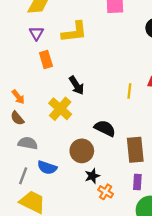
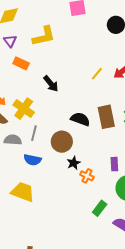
orange rectangle: (46, 59) -> (21, 63), turned -42
yellow line: (129, 91) -> (97, 74), moved, turned 40
yellow cross: (60, 109) -> (24, 109), moved
brown rectangle: (135, 150) -> (106, 117), moved
gray line: (23, 176) -> (34, 133), moved

